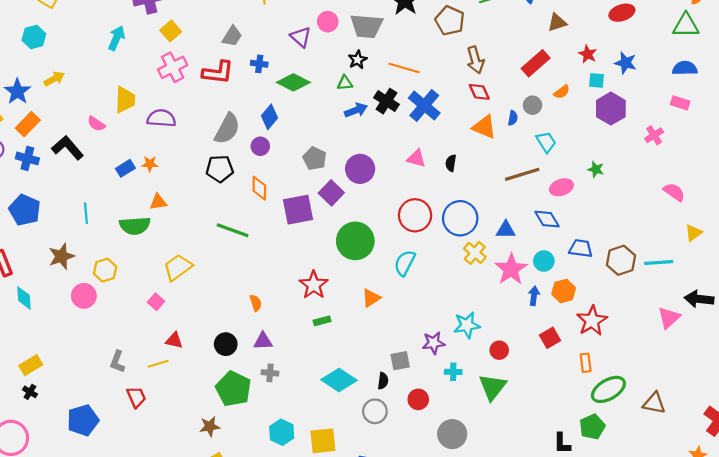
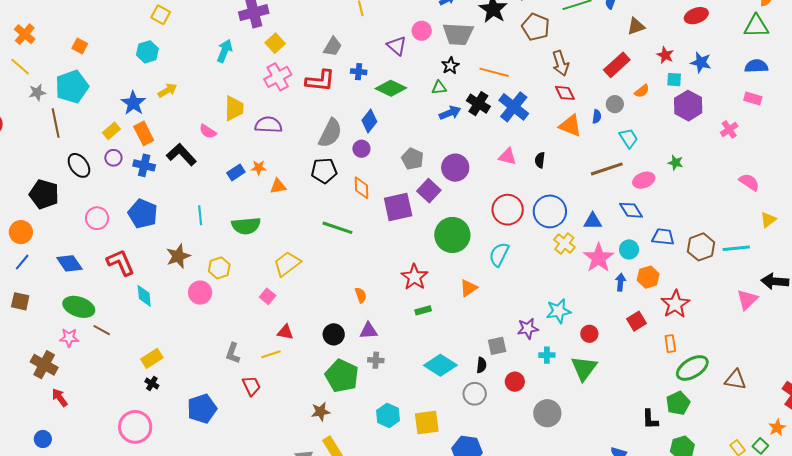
orange rectangle: (28, 124) -> (144, 133), turned -70
orange triangle: (158, 202) -> (278, 186), moved

